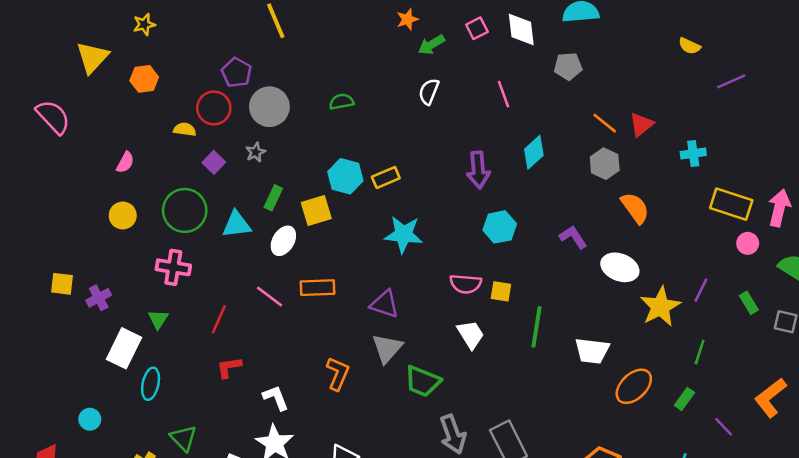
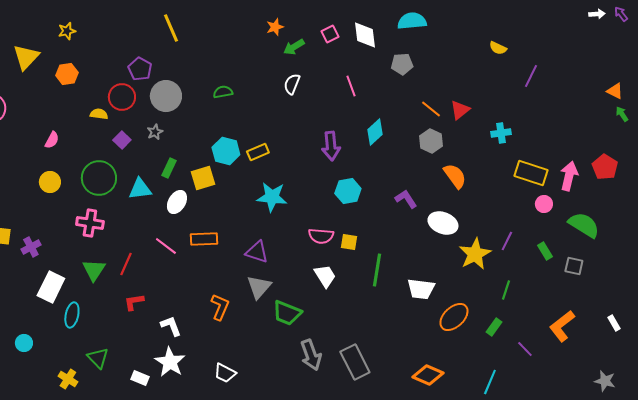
purple line: (731, 81) -> (531, 76), turned -40
green triangle: (158, 319) -> (94, 270), moved, size x1.4

